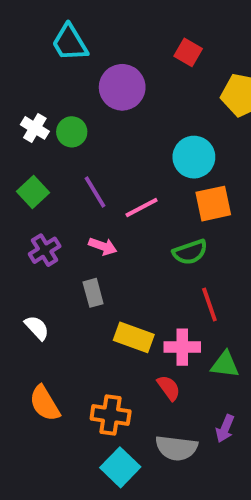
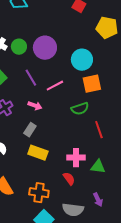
purple circle: (122, 87) -> (45, 48), moved
gray rectangle: (93, 293) -> (30, 130), turned 48
red line: (209, 304) -> (99, 130), moved
yellow rectangle: (134, 337) -> (38, 153), moved
purple arrow: (225, 429) -> (98, 200), turned -48

